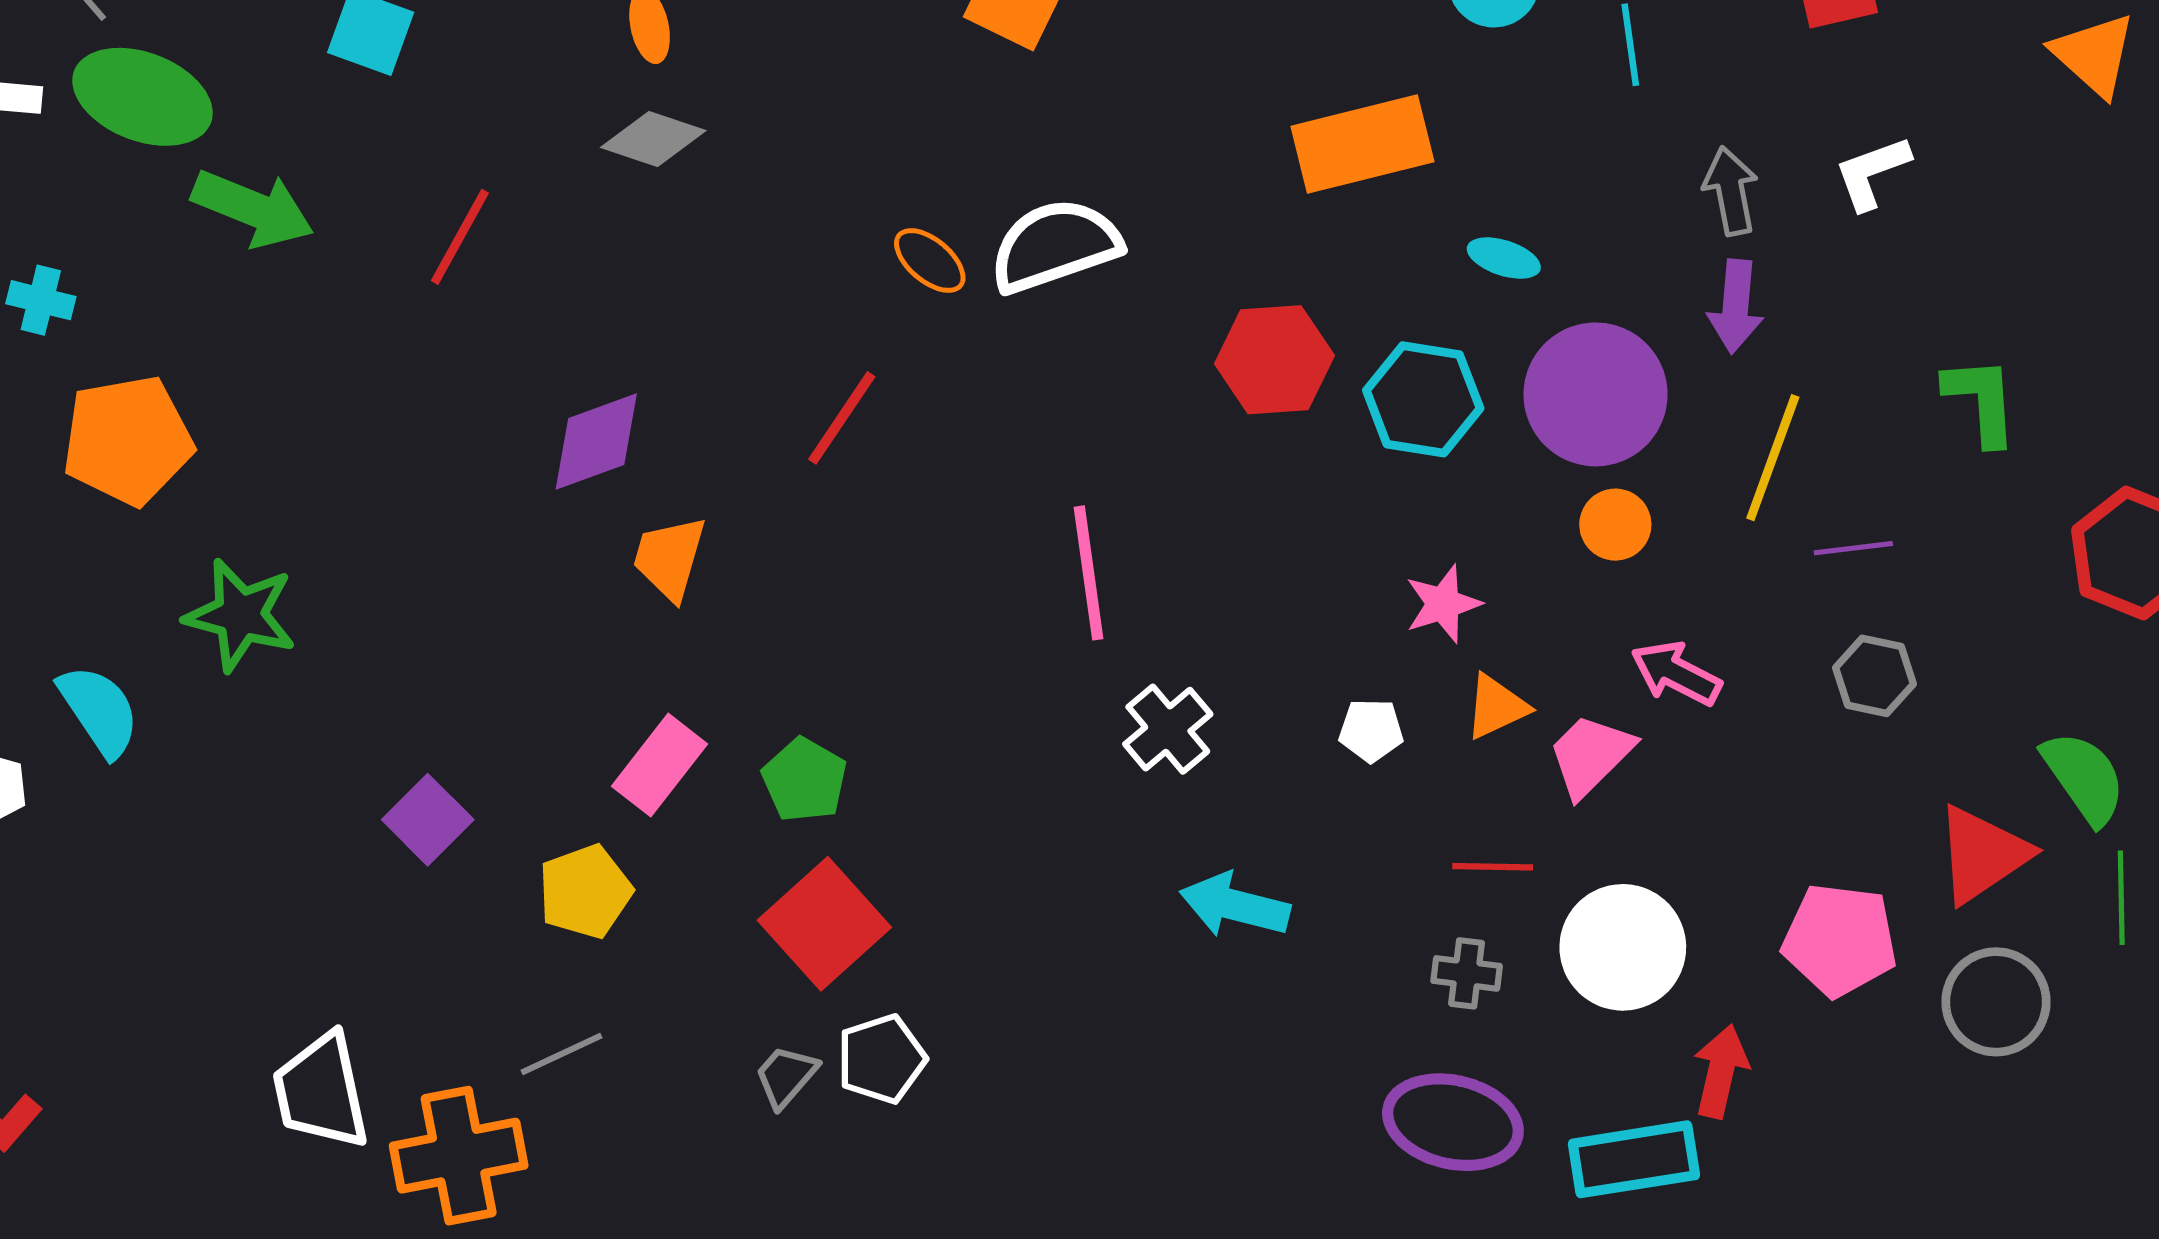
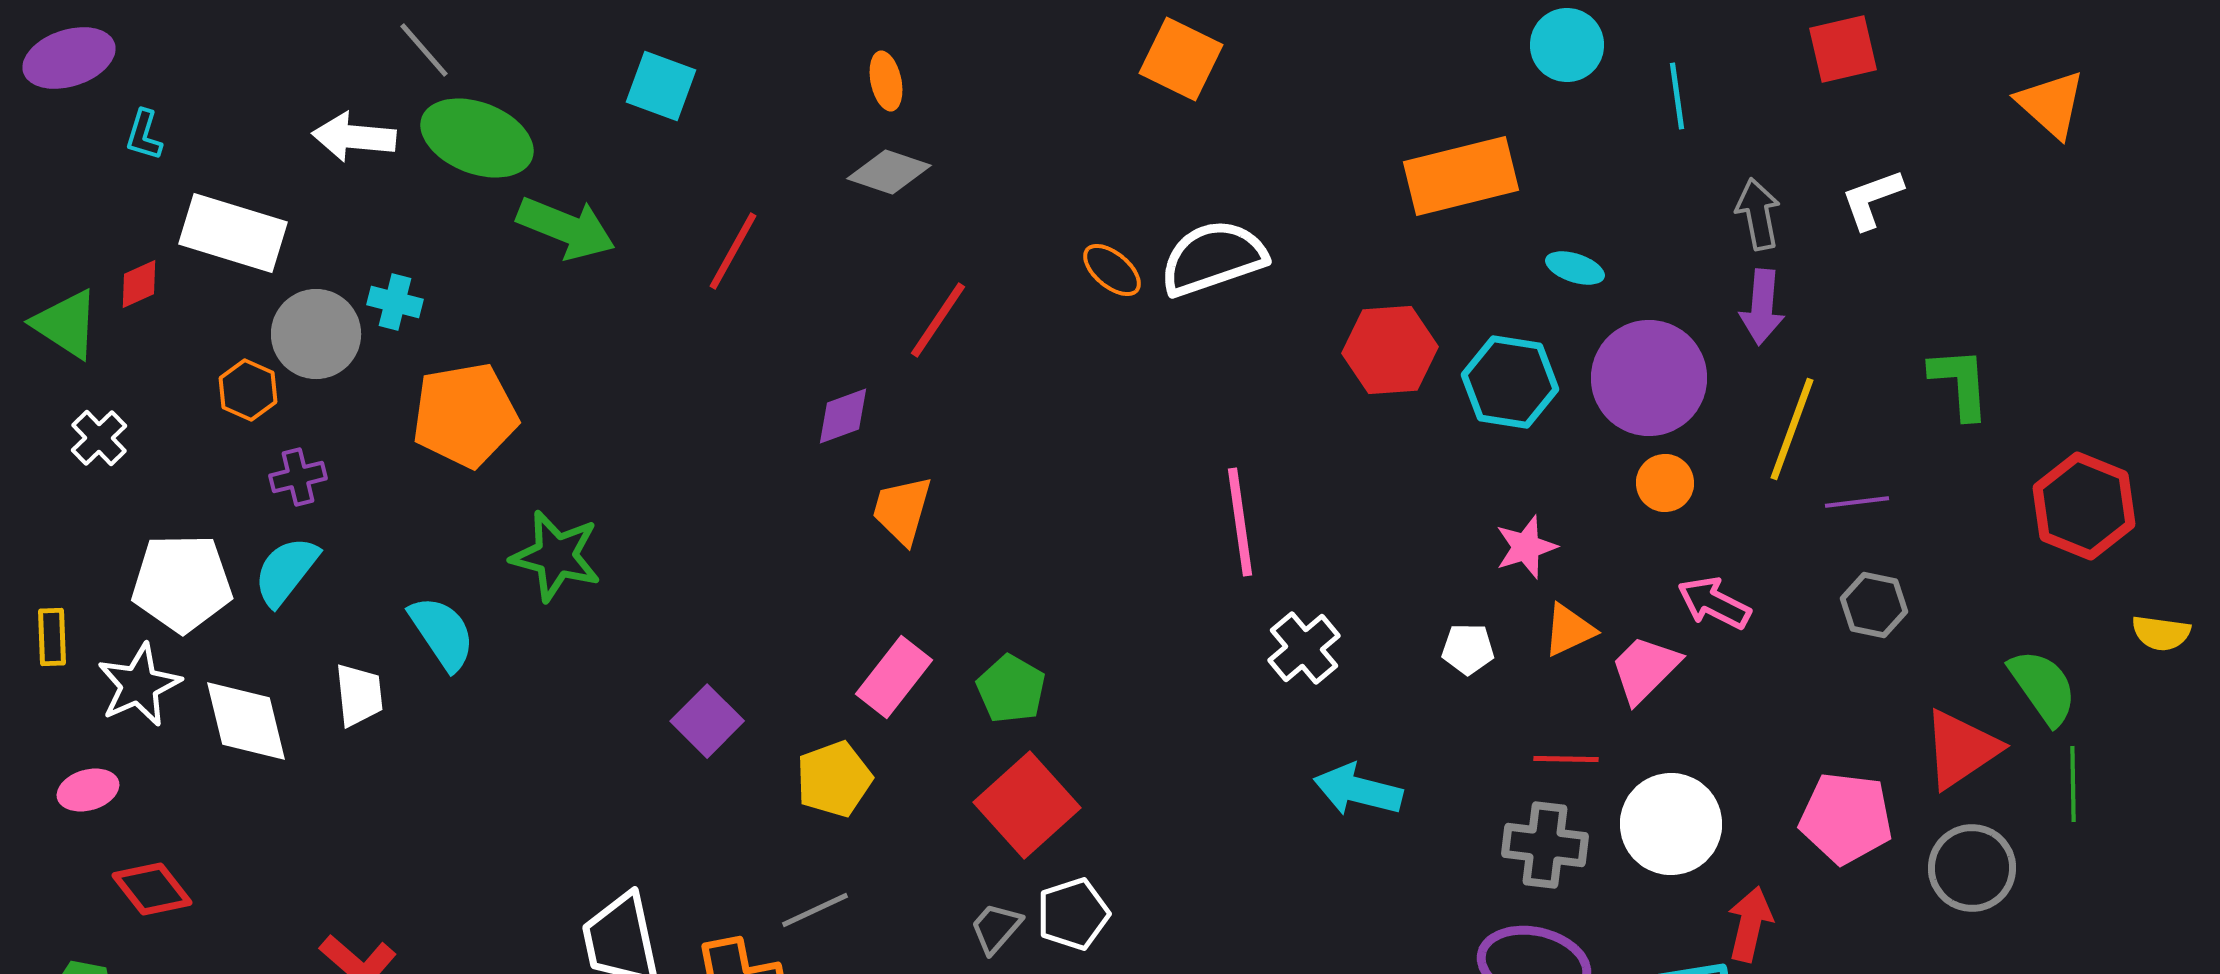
red line: (842, 418) -> (938, 320), moved
purple diamond: (596, 442) -> (843, 416), size x0.7
gray cross: (1467, 973) -> (1545, 845), size x1.5

